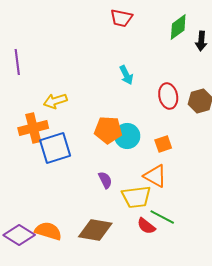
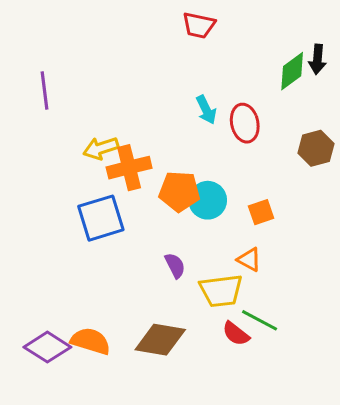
green diamond: (178, 27) -> (292, 71), moved
red ellipse: (168, 96) -> (245, 123), moved
orange cross: (33, 128) -> (129, 168), moved
orange triangle: (155, 176) -> (249, 260), size x0.7

